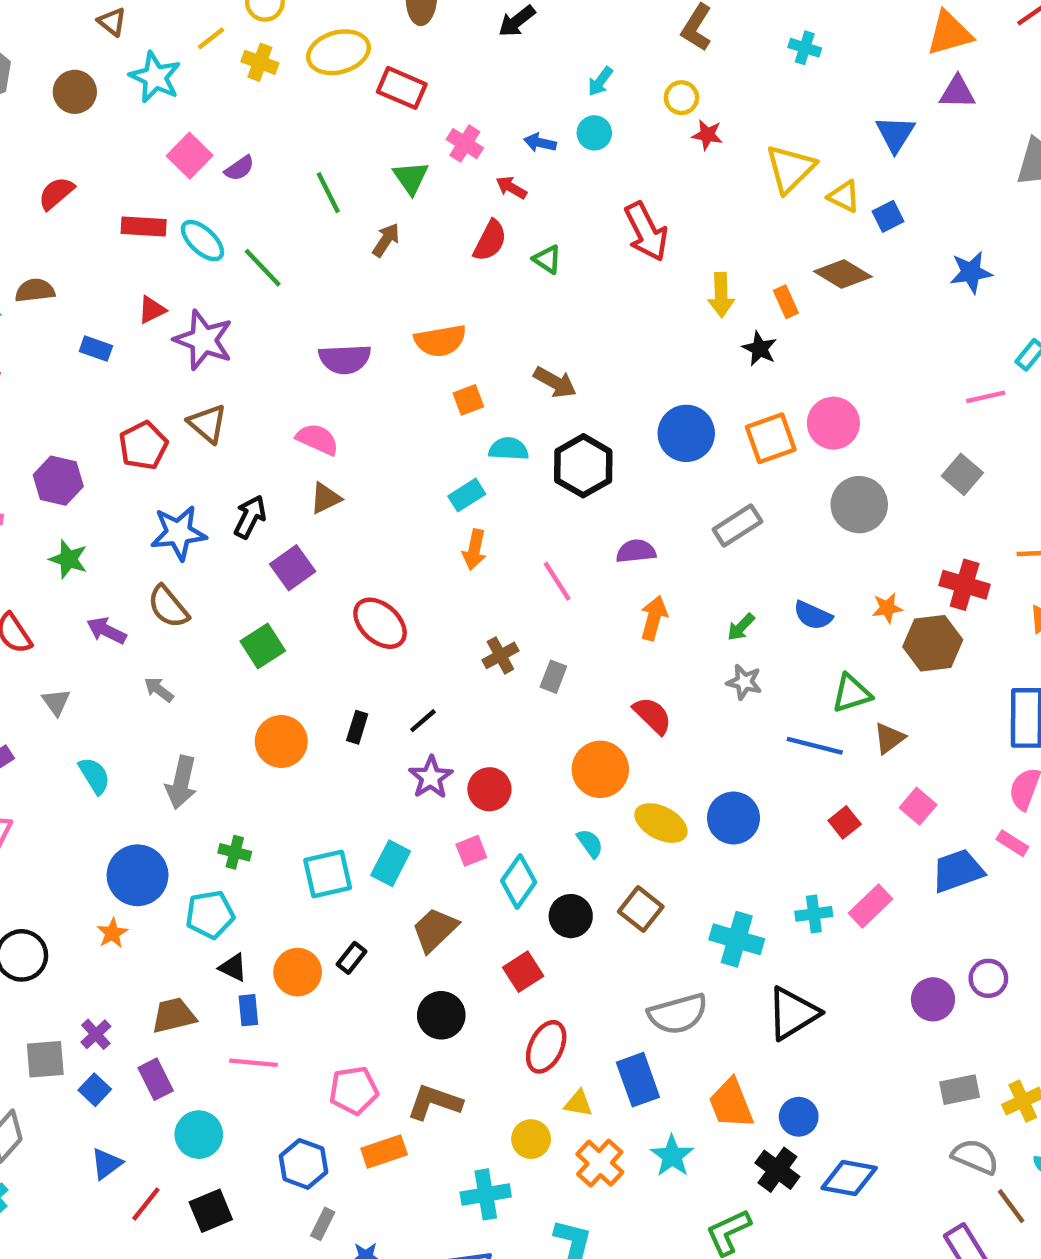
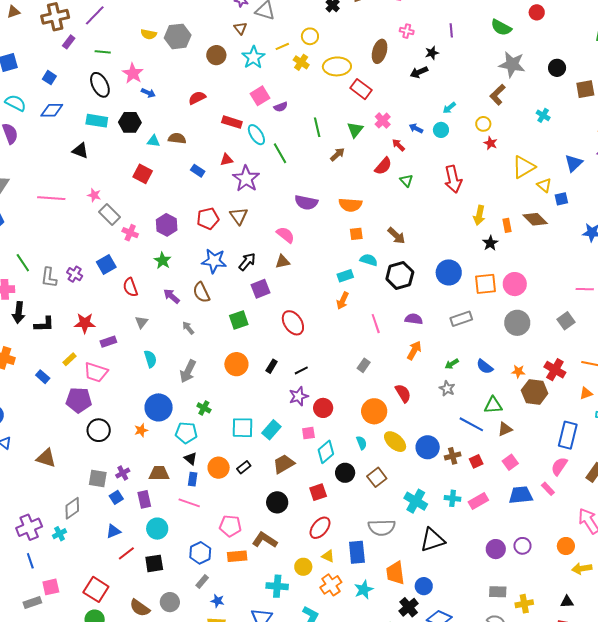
brown cross: (500, 655) -> (453, 456), moved

